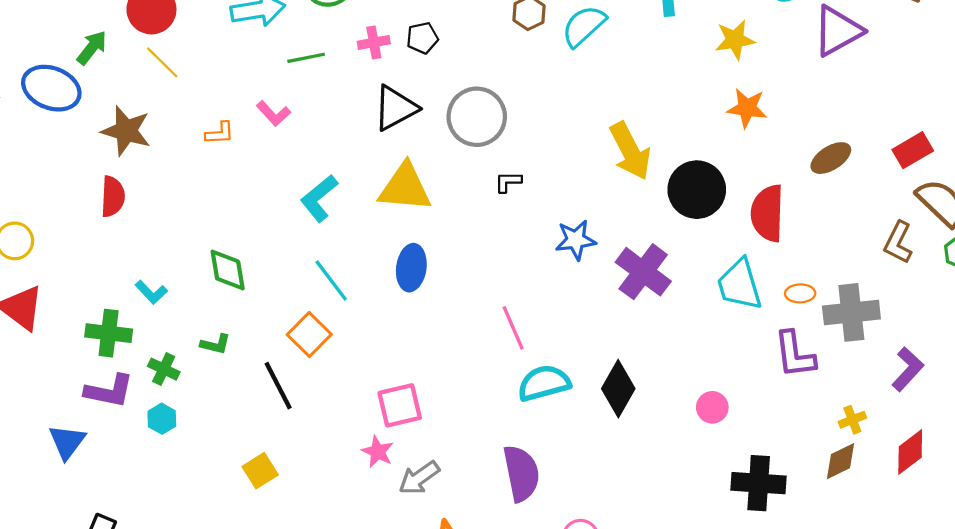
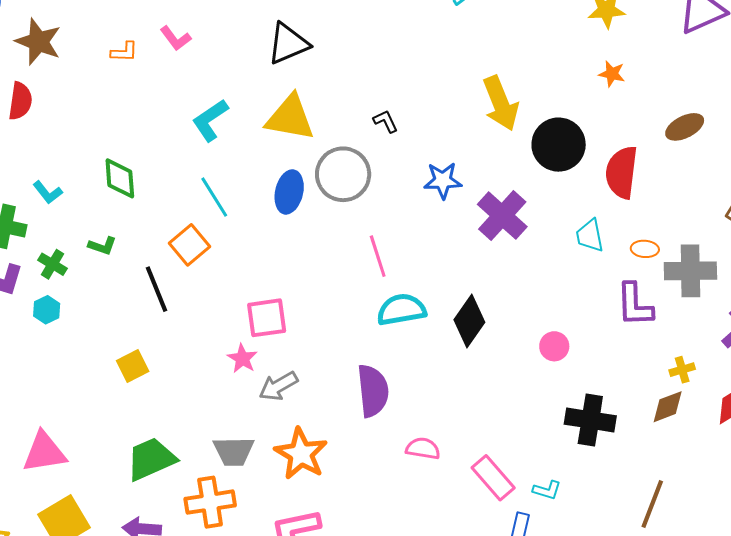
orange star: (747, 108) -> (612, 74), size x0.7
gray circle: (477, 117) -> (343, 174), moved
black L-shape: (508, 182) -> (386, 121), turned 60
cyan trapezoid: (740, 285) -> (590, 236), size x0.7

